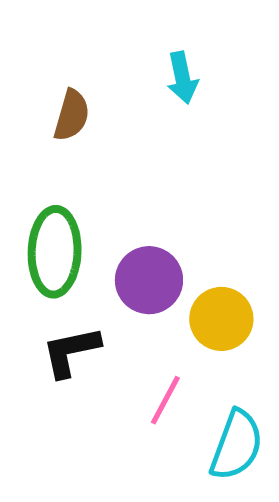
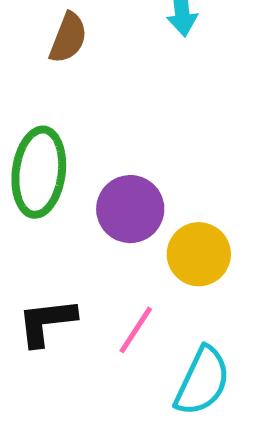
black L-shape: (71, 352) -> (47, 322), moved

